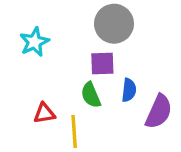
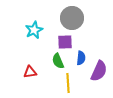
cyan star: (34, 42) -> (34, 30), moved
yellow line: (74, 132) -> (68, 83), moved

